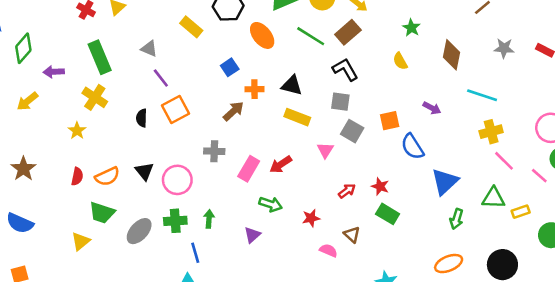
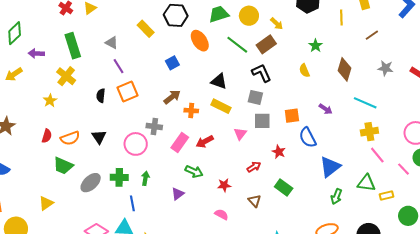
orange cross: (254, 89) -> (191, 111), moved
gray square: (352, 131) -> (262, 121), turned -36
pink circle: (177, 180) -> (136, 144), moved
red star: (380, 186) -> (279, 152), moved
yellow triangle: (81, 241) -> (46, 203), moved
pink semicircle: (328, 250) -> (221, 214), moved

